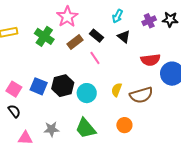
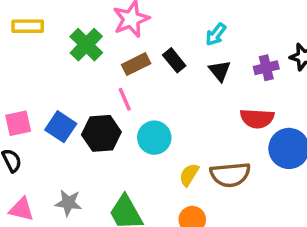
purple cross: (149, 21) -> (266, 68), moved
pink line: (95, 58) -> (125, 99), moved
pink square: (14, 89) -> (18, 123), turned 35
yellow semicircle: (117, 90) -> (189, 175), moved
cyan circle: (87, 93) -> (154, 138), moved

